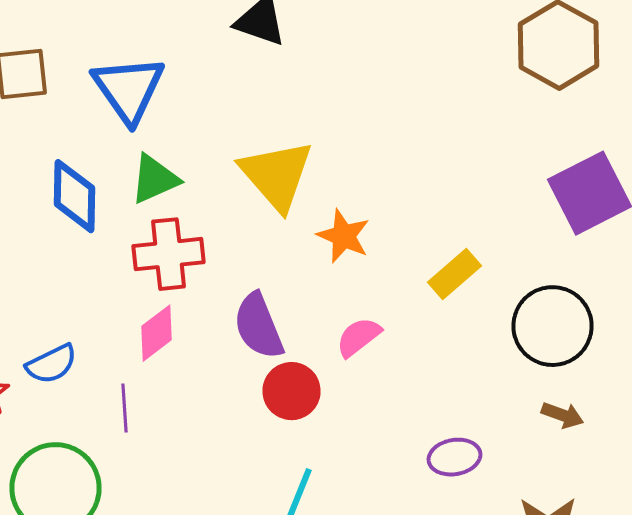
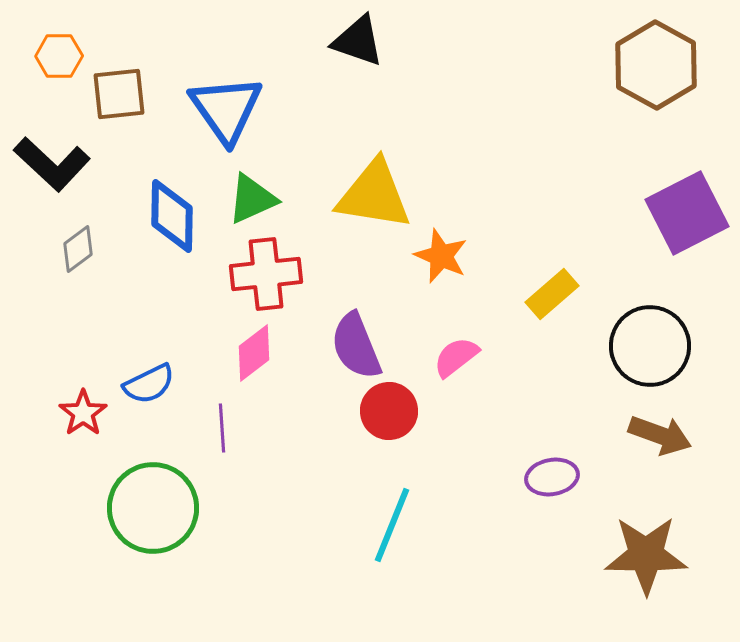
yellow triangle: (276, 175) -> (374, 195), turned -40
brown arrow: (562, 415) -> (660, 435), size x1.5

